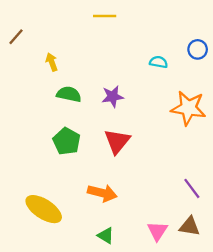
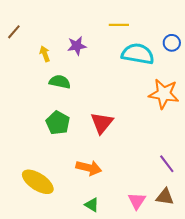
yellow line: (105, 16) -> (119, 25), moved
cyan semicircle: (159, 62) -> (138, 54), size x2.0
purple star: (113, 96) -> (77, 46), moved

